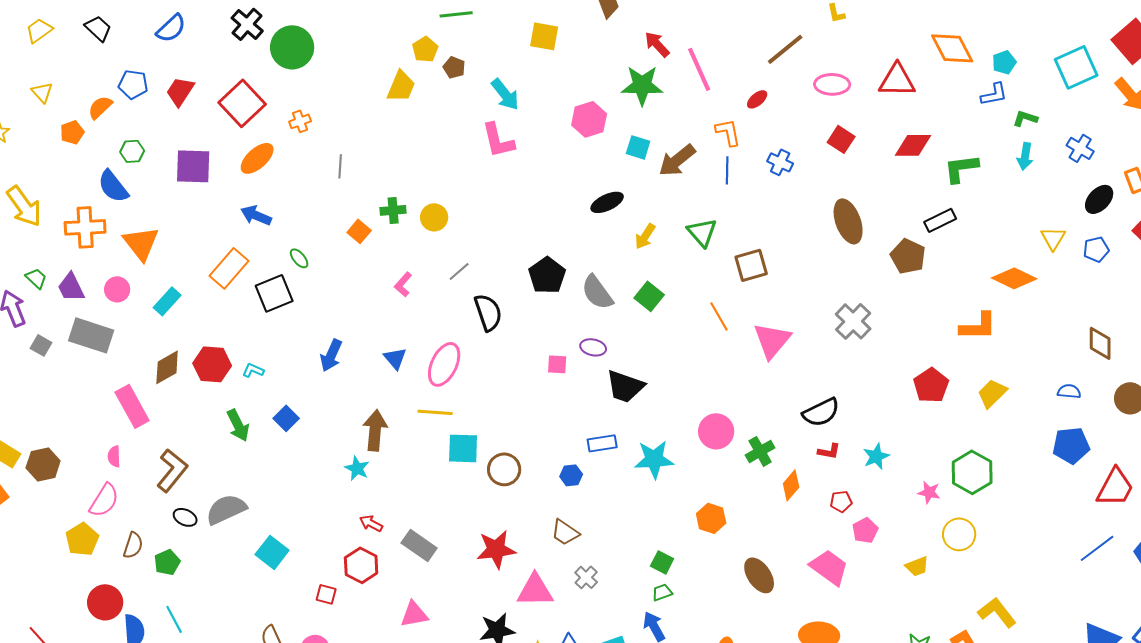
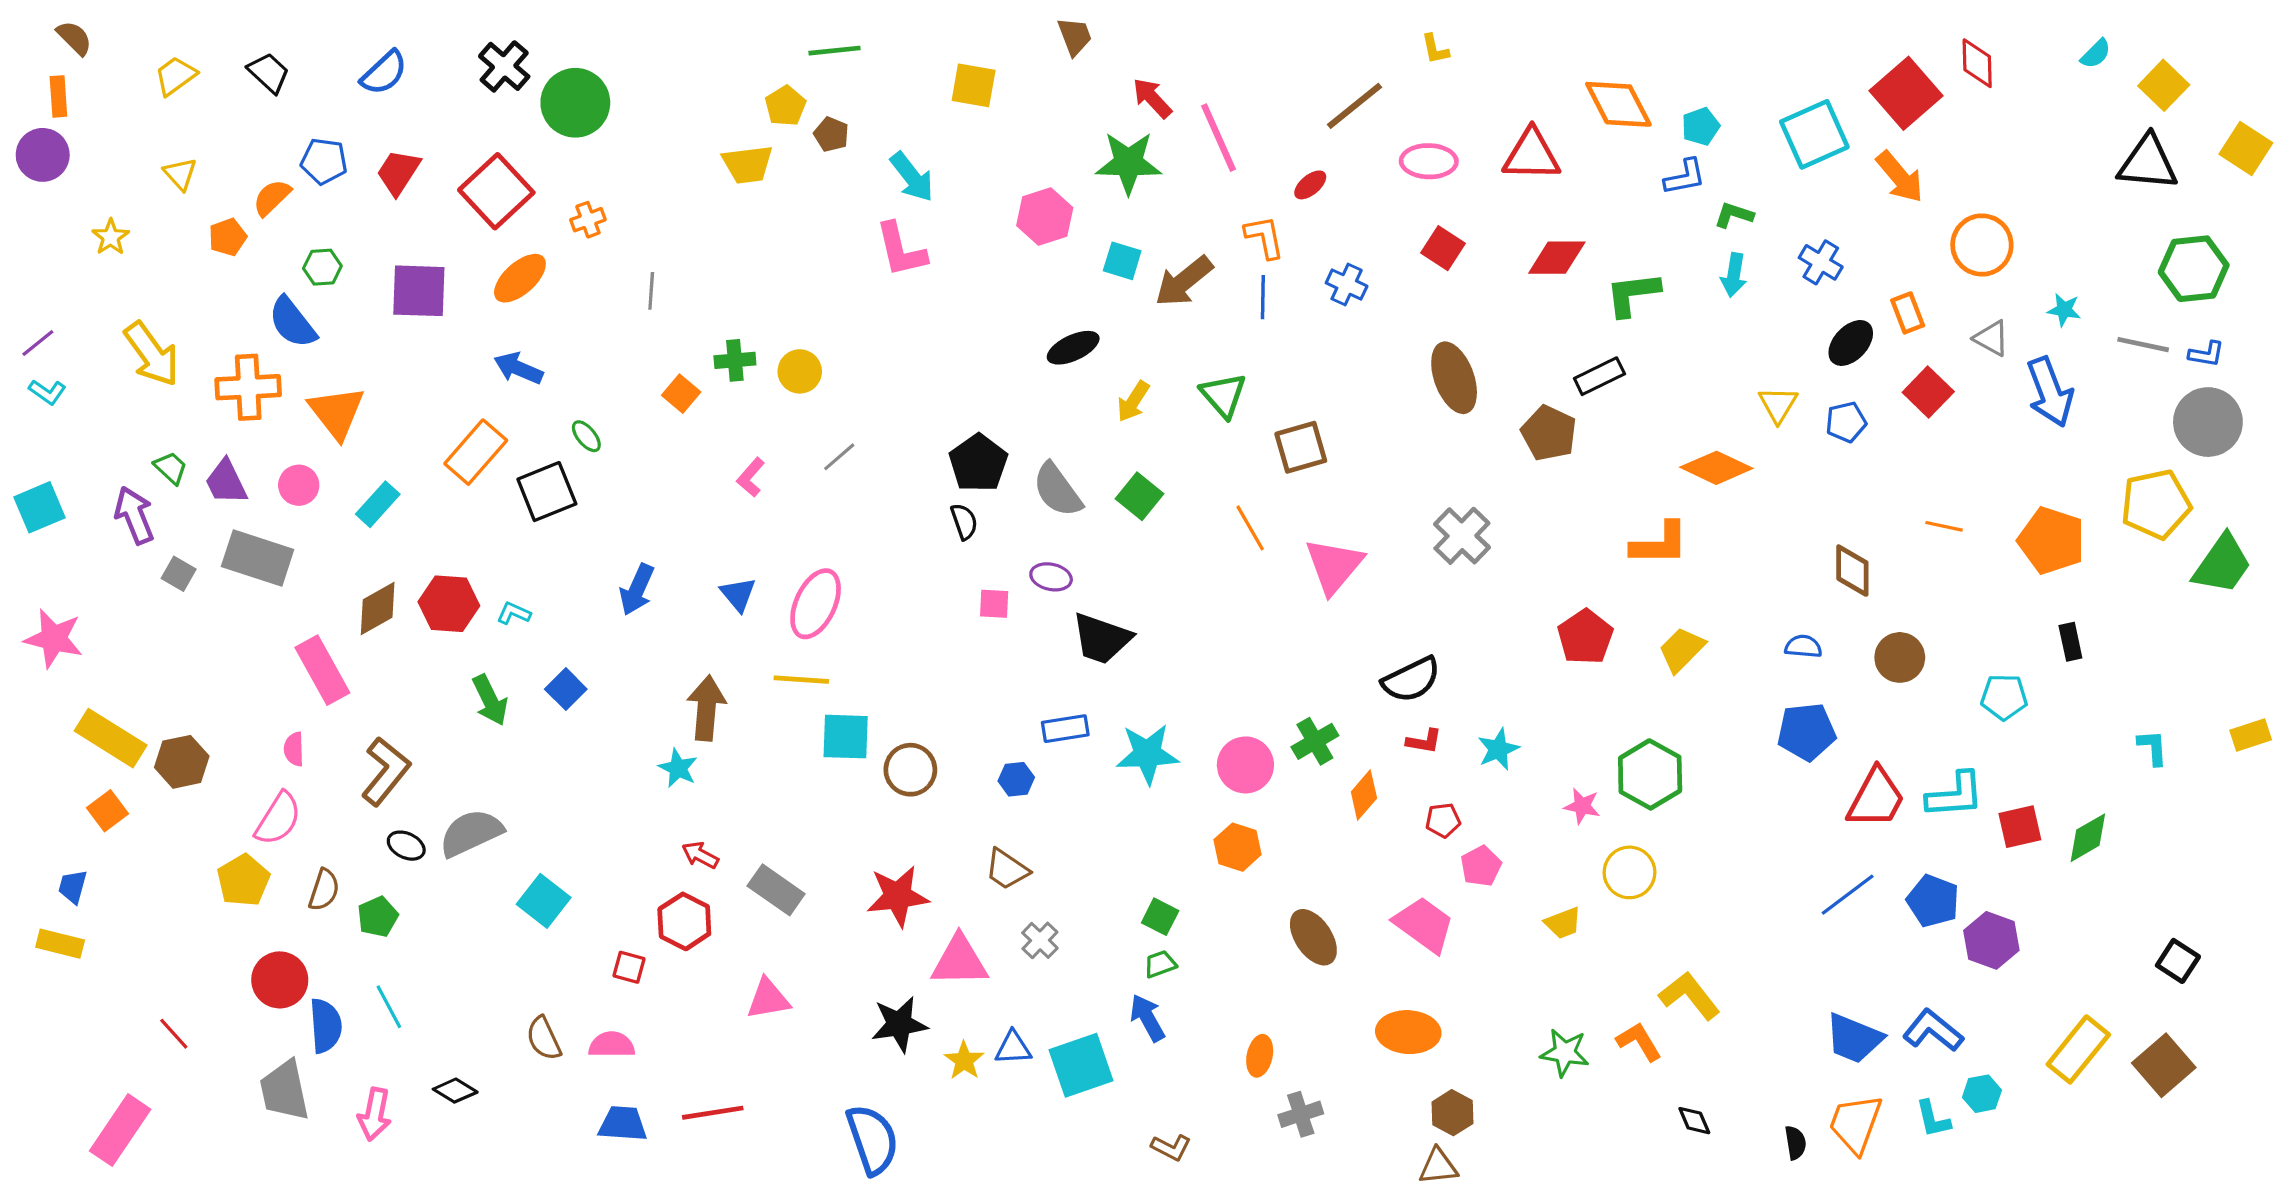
yellow trapezoid: (401, 86) -> (748, 164), turned 60
black semicircle: (488, 312) -> (964, 522), moved, size x0.6
pink circle: (716, 431) -> (1245, 765), moved

